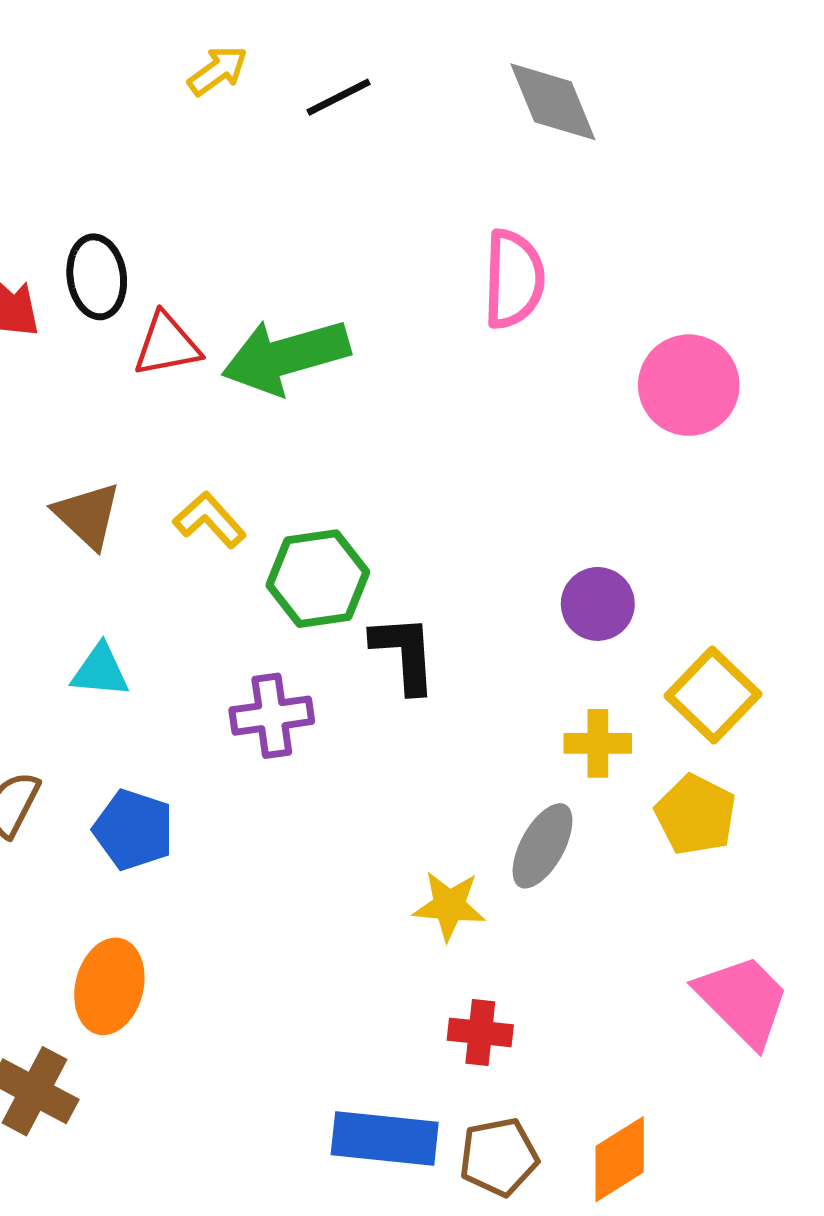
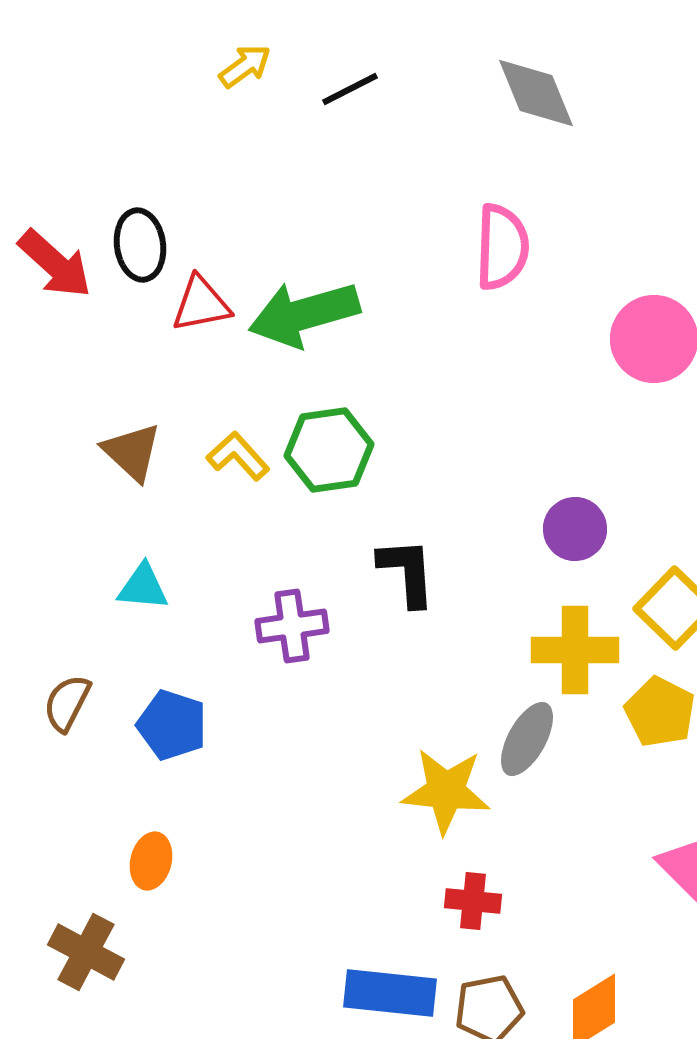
green hexagon: (318, 579) -> (329, 450), moved
yellow cross: (598, 743) -> (575, 650), size x1.5
yellow star: (449, 906) -> (446, 791), size x1.4
orange ellipse: (109, 986) -> (151, 861), size x0.7

